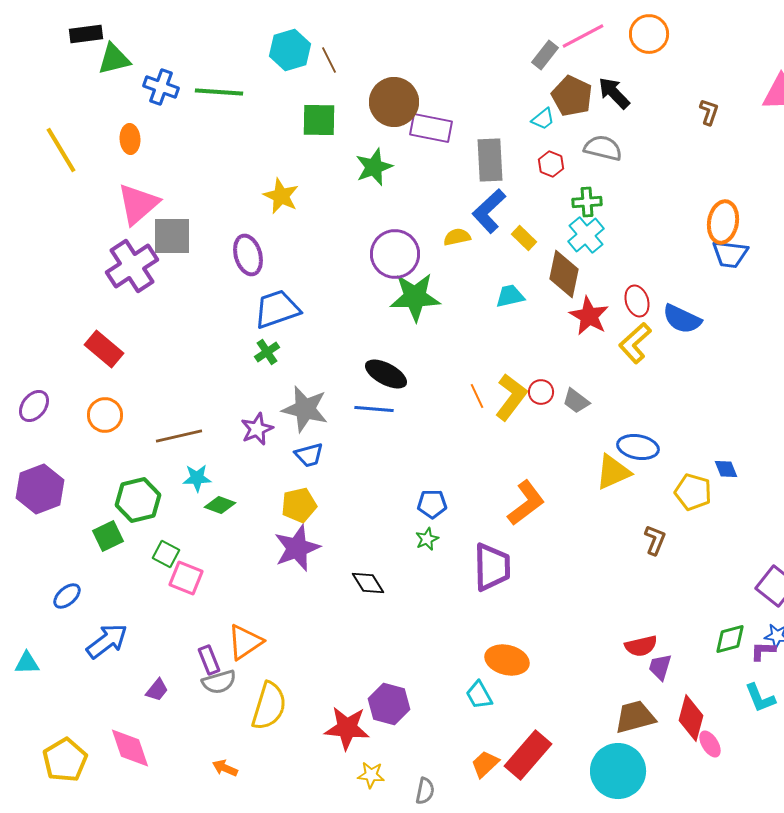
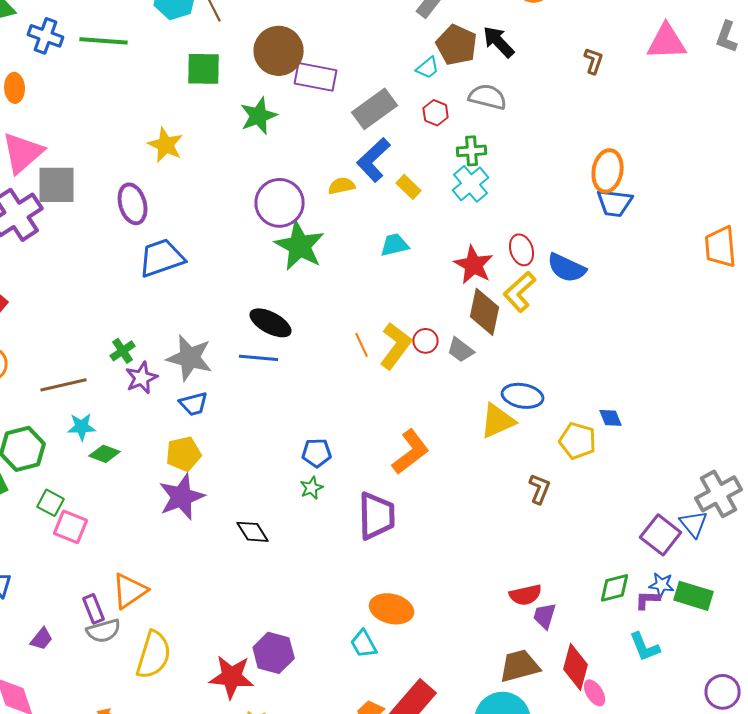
gray rectangle: (490, 160) -> (375, 109), turned 57
brown diamond: (564, 274) -> (485, 312), moved
green star: (415, 297) -> (300, 246), turned 30
green cross: (267, 352) -> (123, 351), moved

